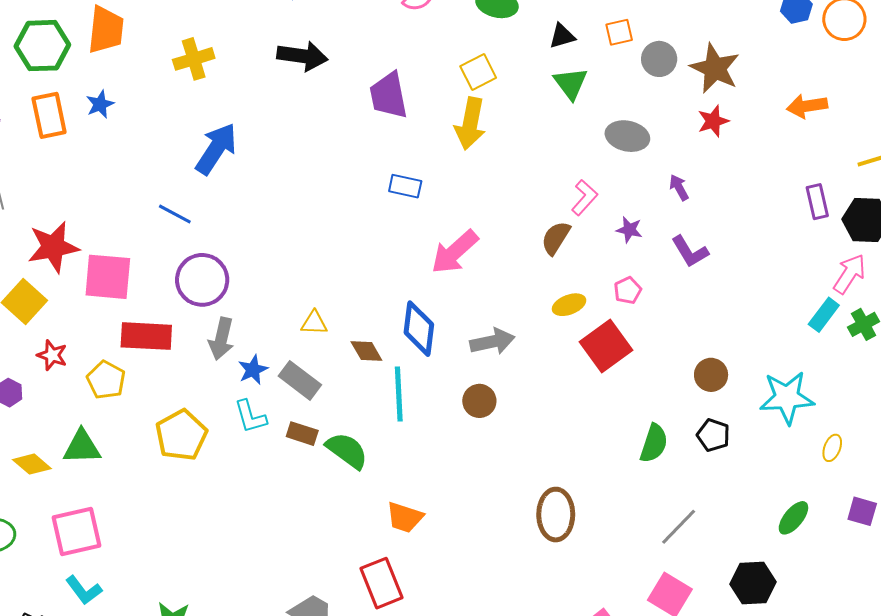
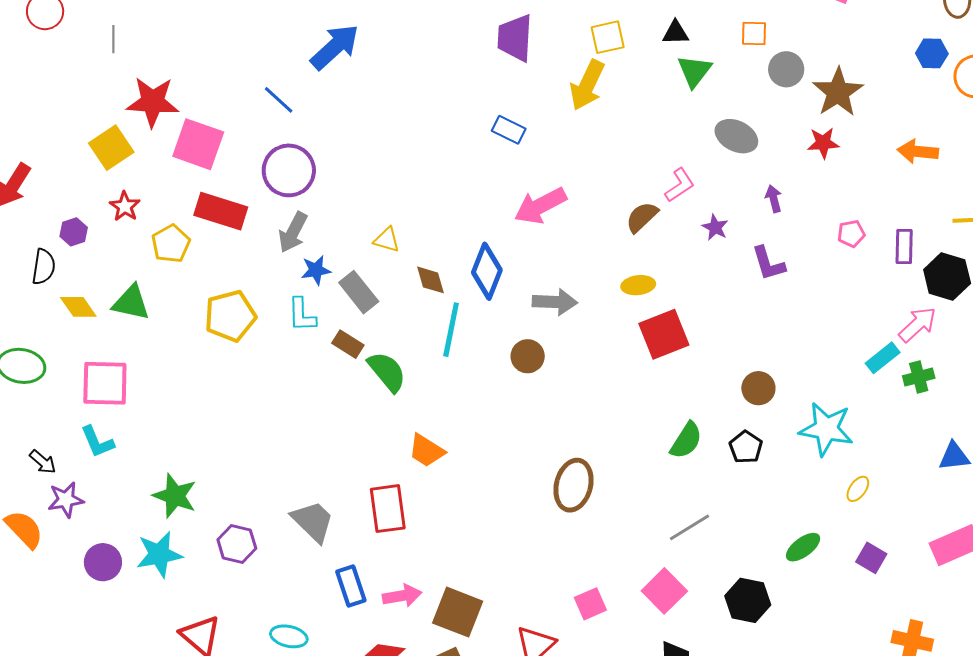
black triangle: (562, 36) -> (676, 33), moved
pink pentagon: (628, 290) -> (851, 234), moved

